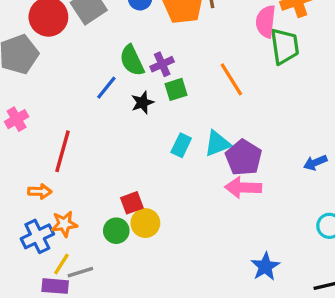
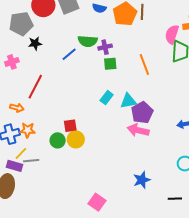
green semicircle: (132, 60) -> (88, 41), turned -72
black star: (142, 102) -> (35, 43), moved

